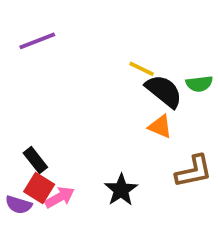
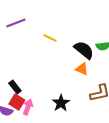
yellow line: (142, 69) -> (50, 38), moved
pink arrow: (60, 197) -> (28, 107), turned -42

